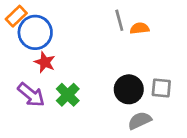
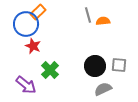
orange rectangle: (16, 16) -> (38, 12), moved
purple arrow: (31, 95) -> (26, 85), moved

